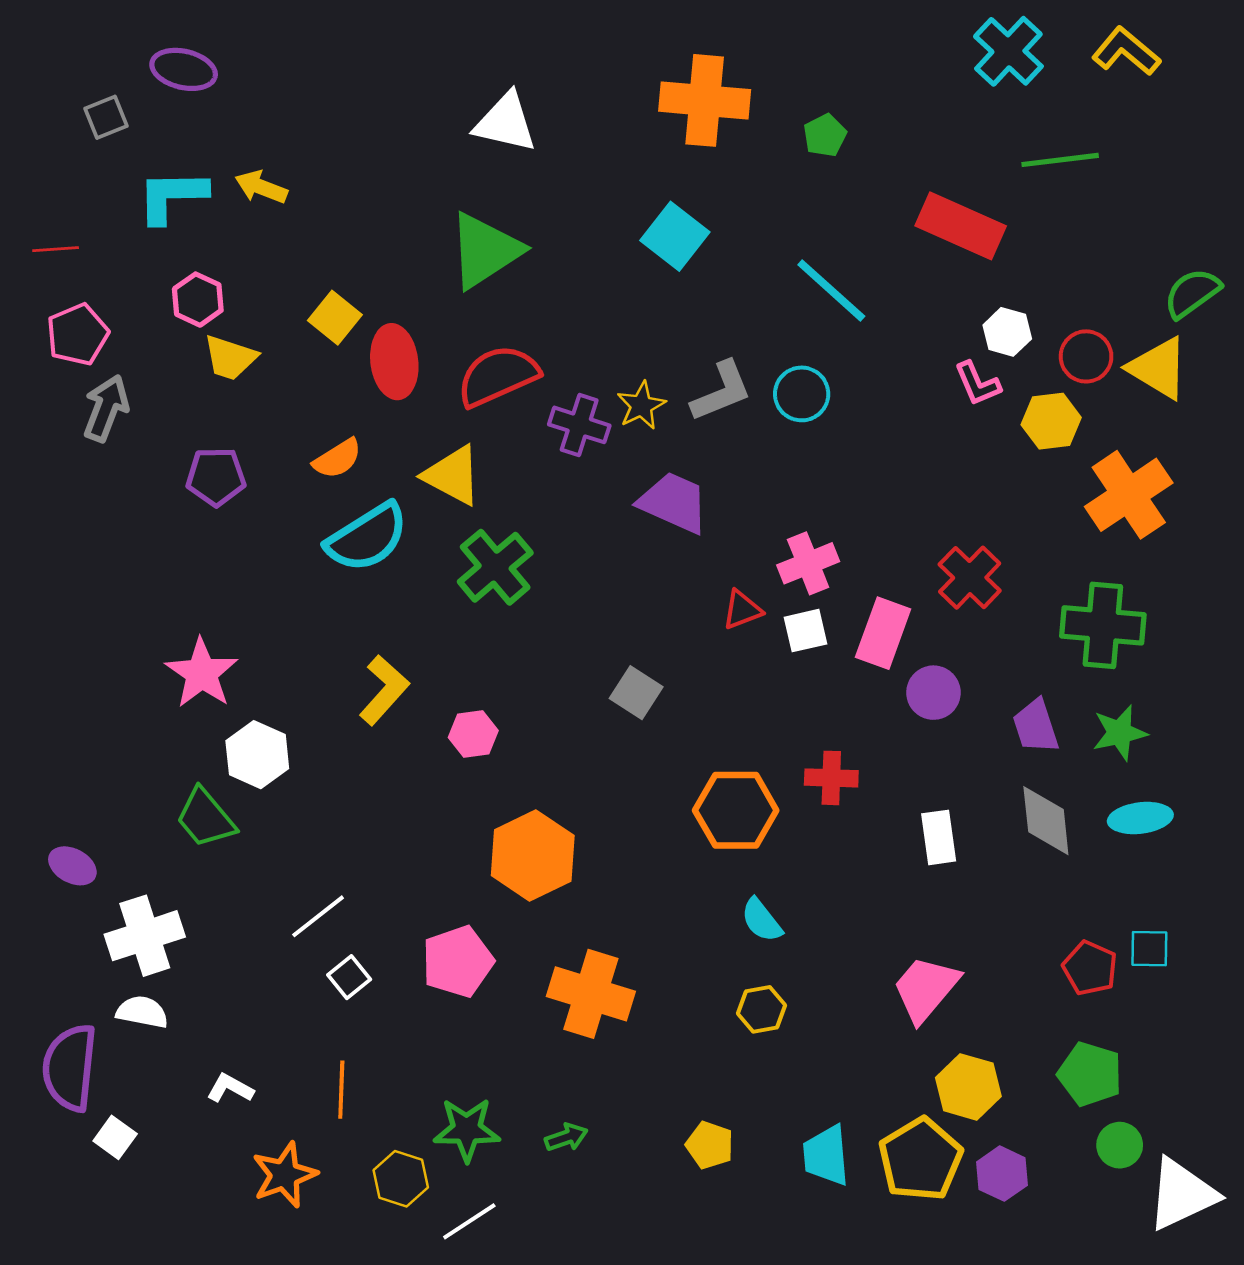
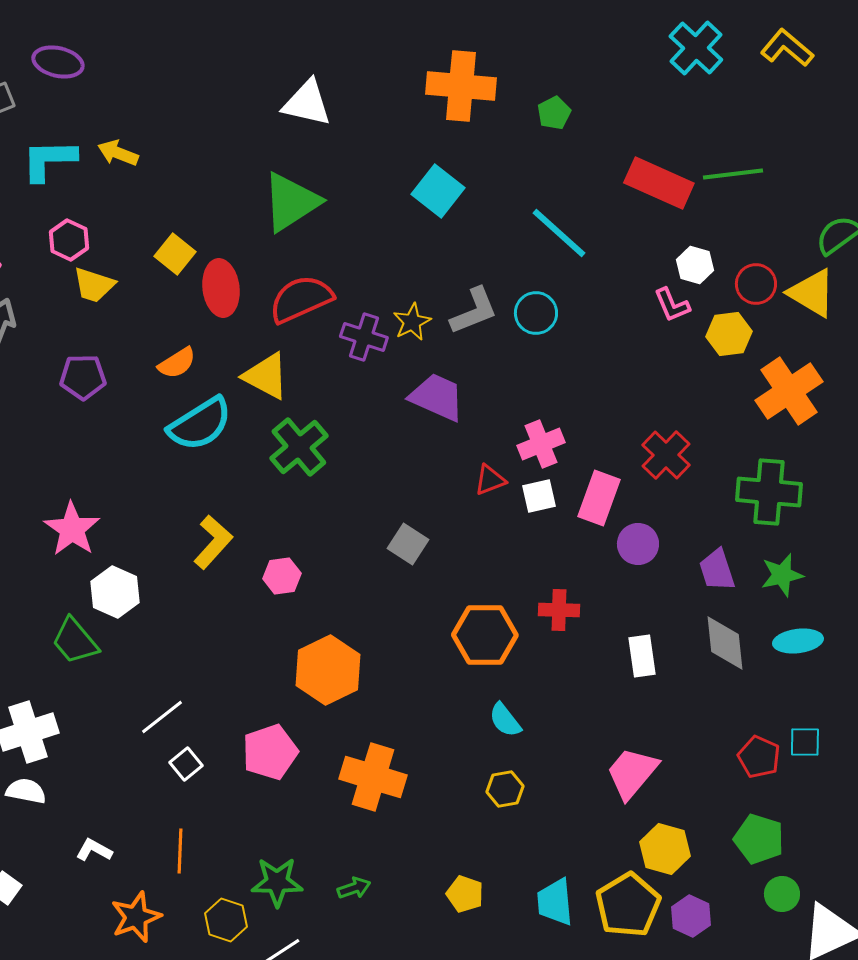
green line: (1060, 160) -> (733, 174), moved

